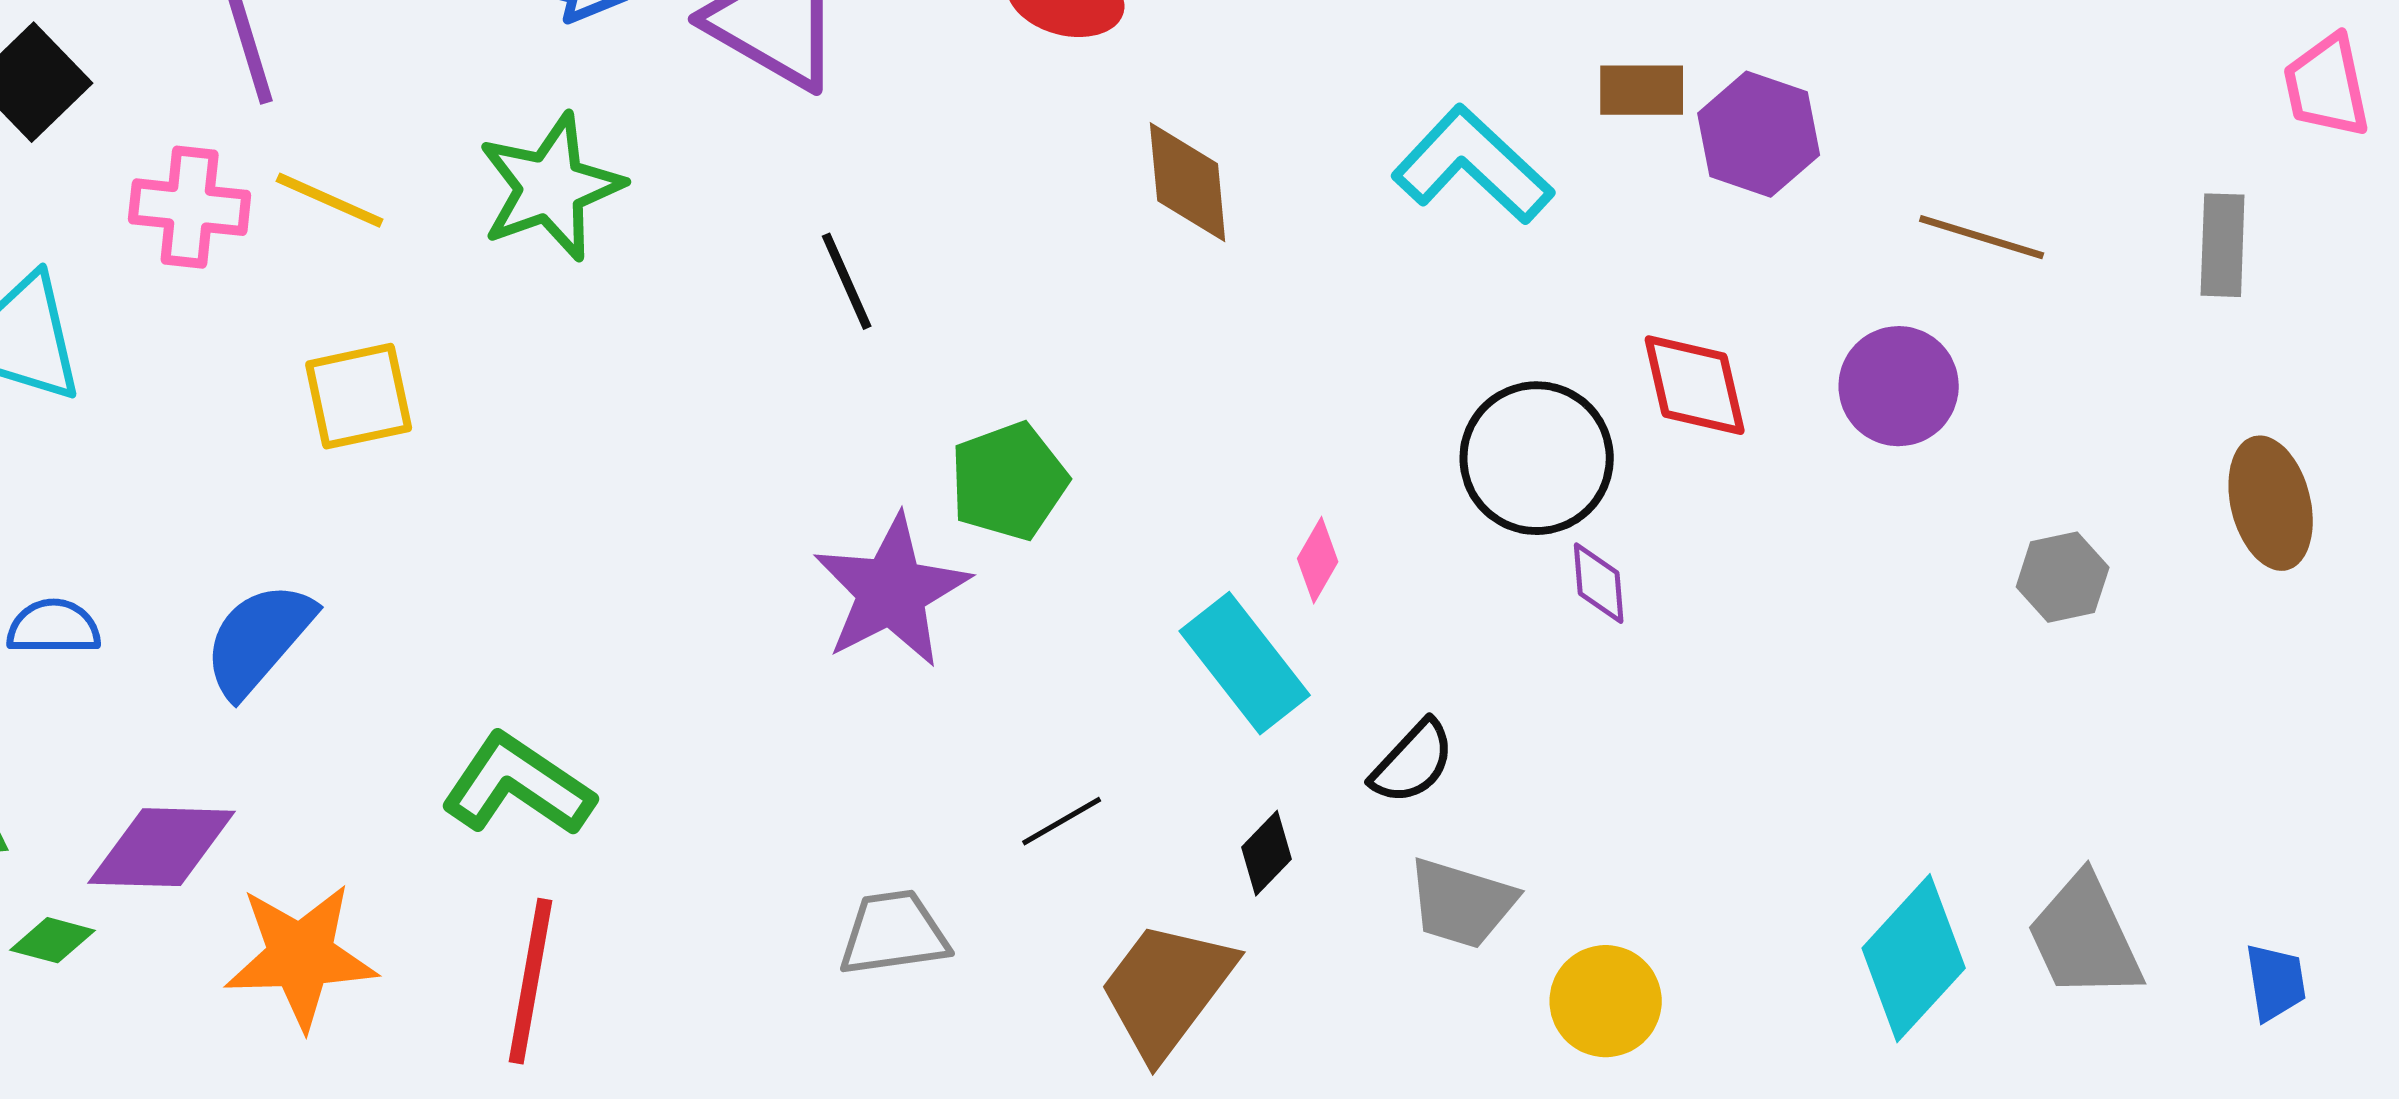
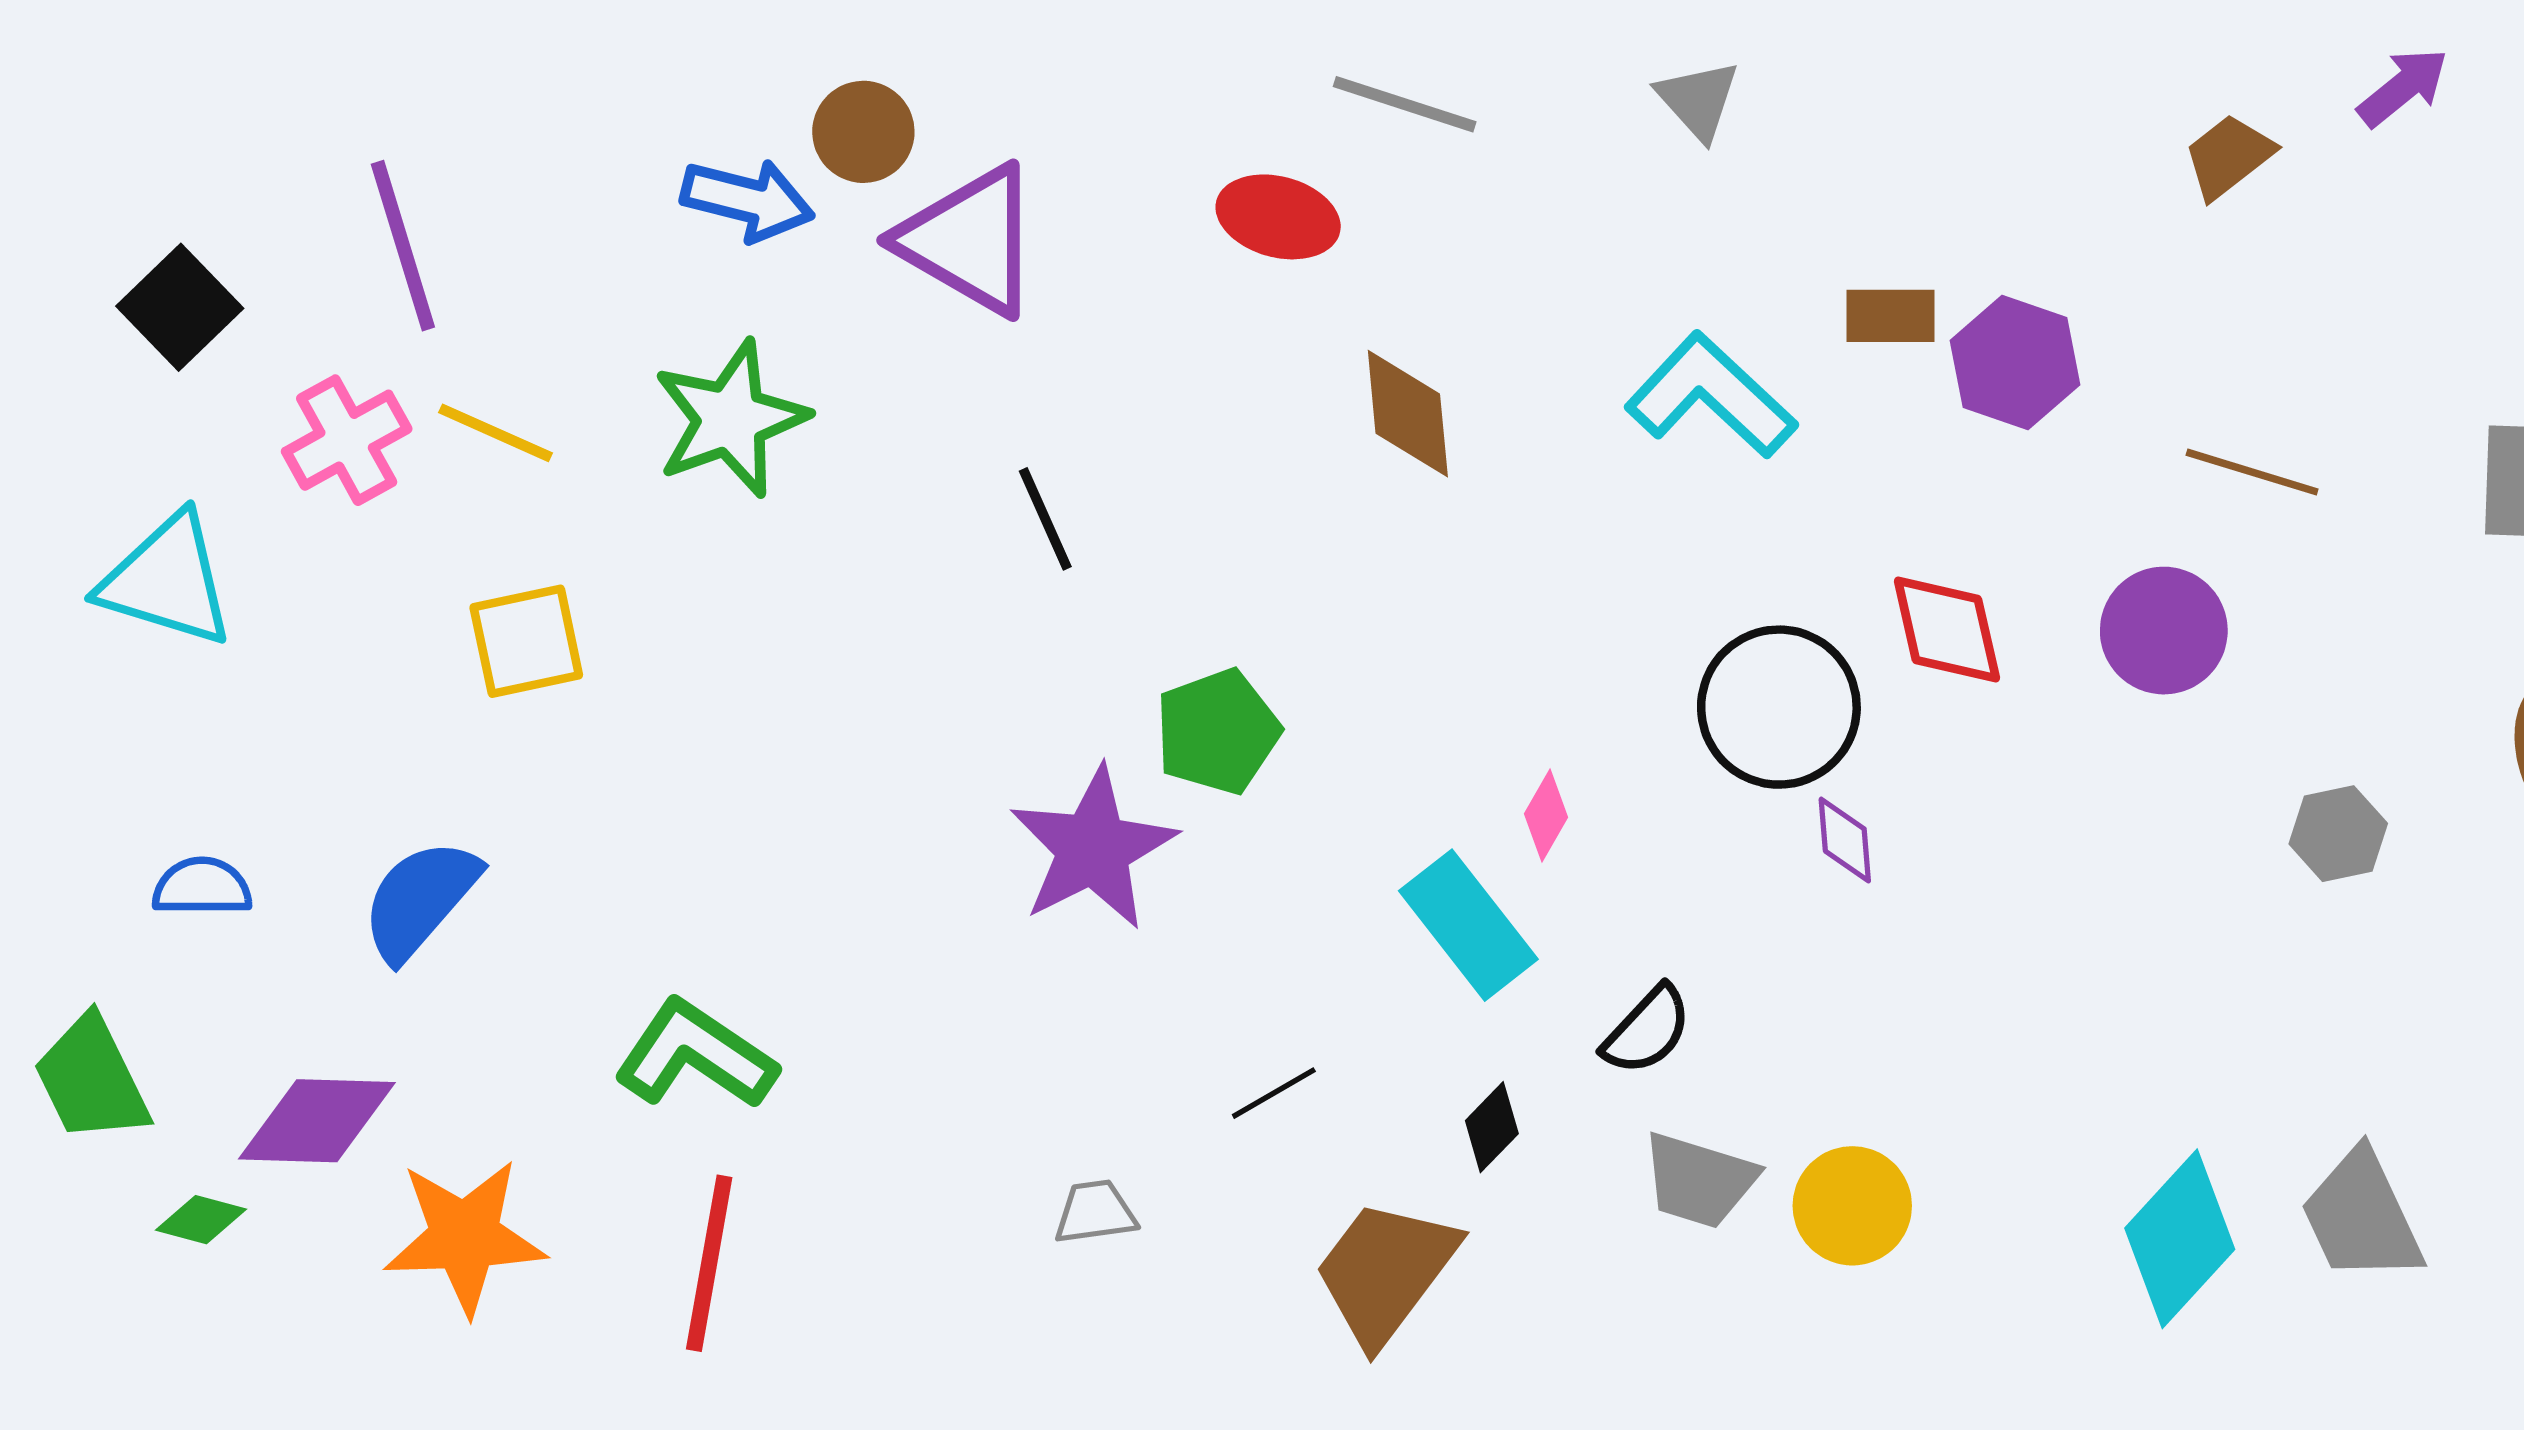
pink cross: (190, 207) -> (347, 440), turned -35
gray trapezoid: (894, 933) -> (1095, 1212), size x0.7
yellow circle: (1606, 1001) -> (1852, 1206), moved

